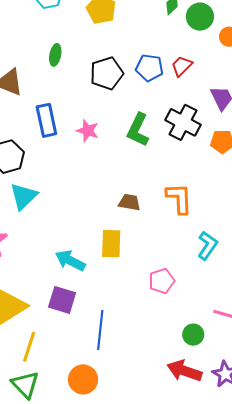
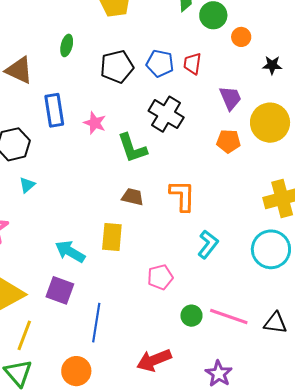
red trapezoid: (182, 66) -> (192, 64), turned -40
black cross: (183, 122) -> (166, 114), moved
green L-shape: (138, 130) -> (132, 148), moved, turned -48
cyan triangle: (24, 196) -> (27, 185), size x0.6
green circle: (193, 335) -> (191, 316), moved
red arrow: (184, 371) -> (154, 360), moved, turned -44

